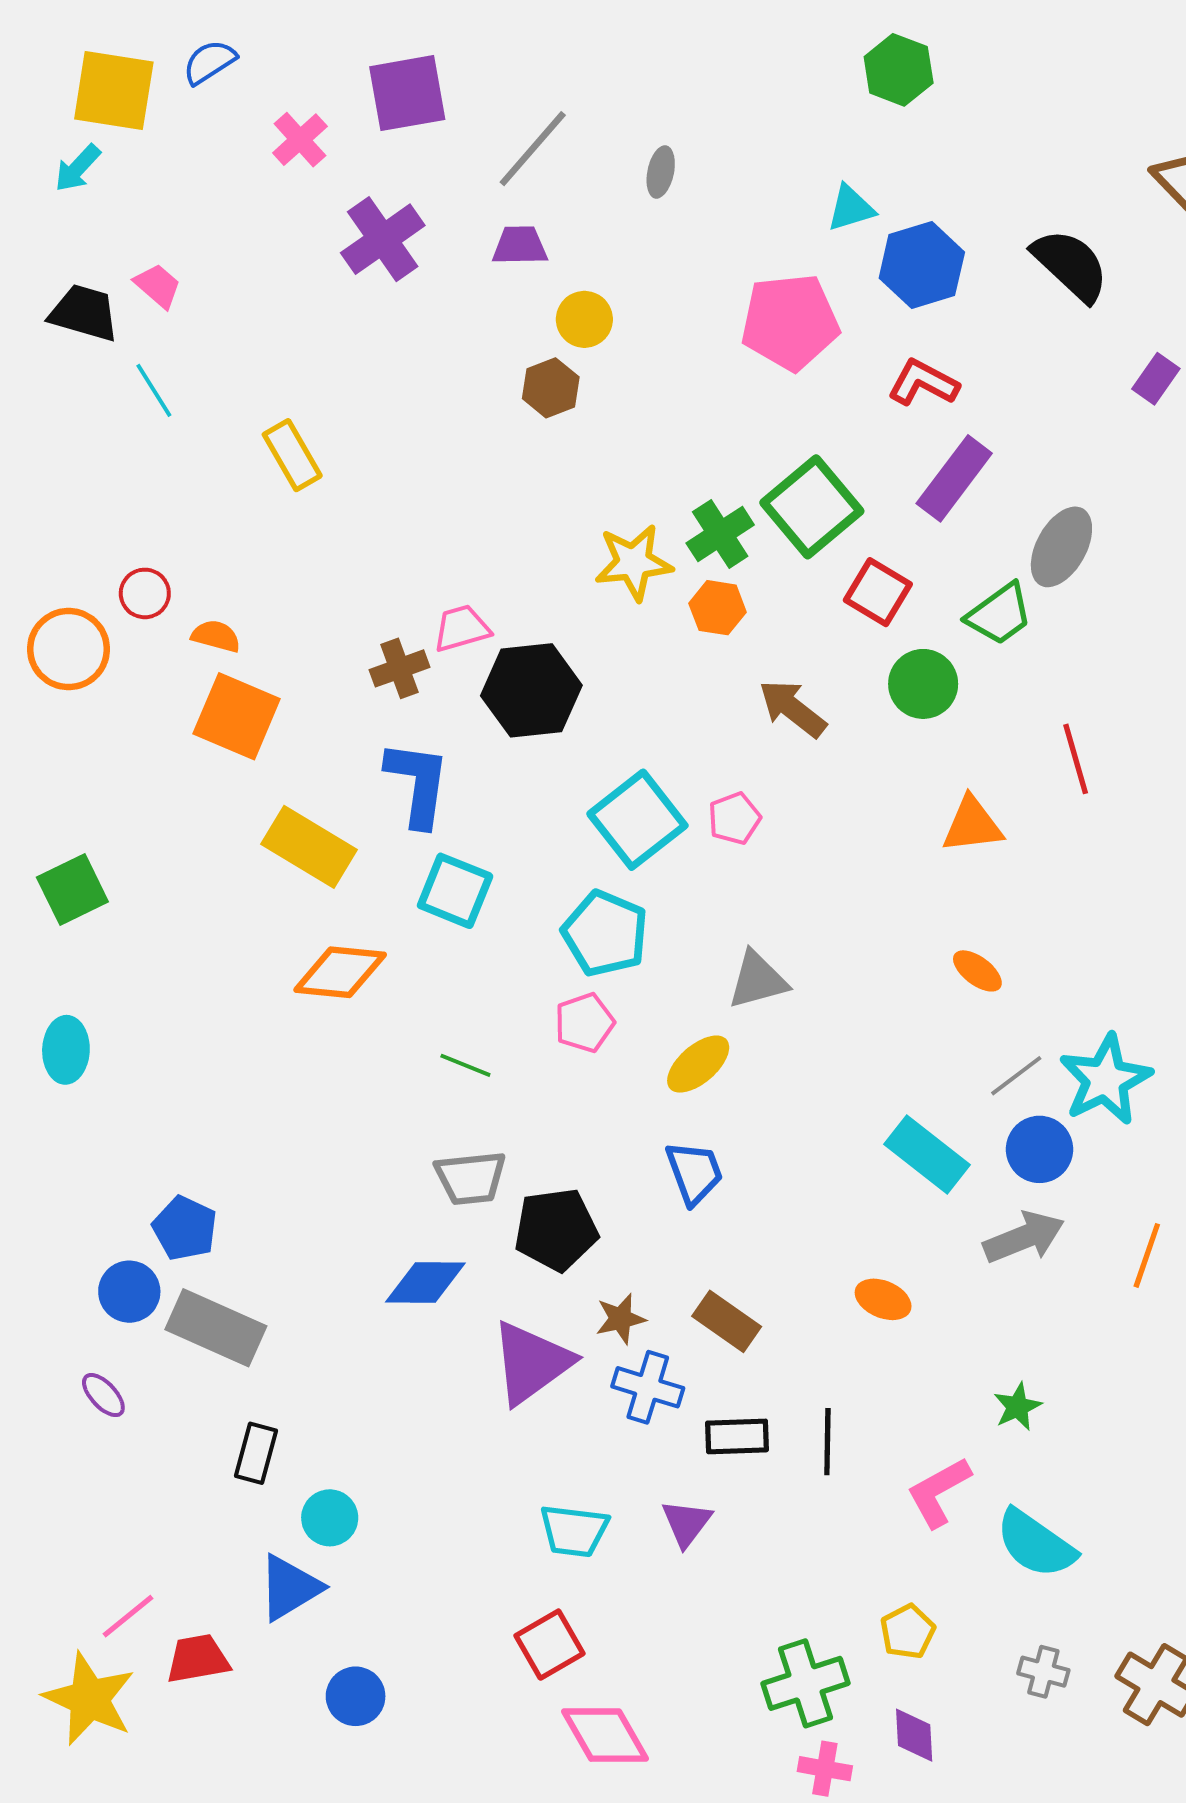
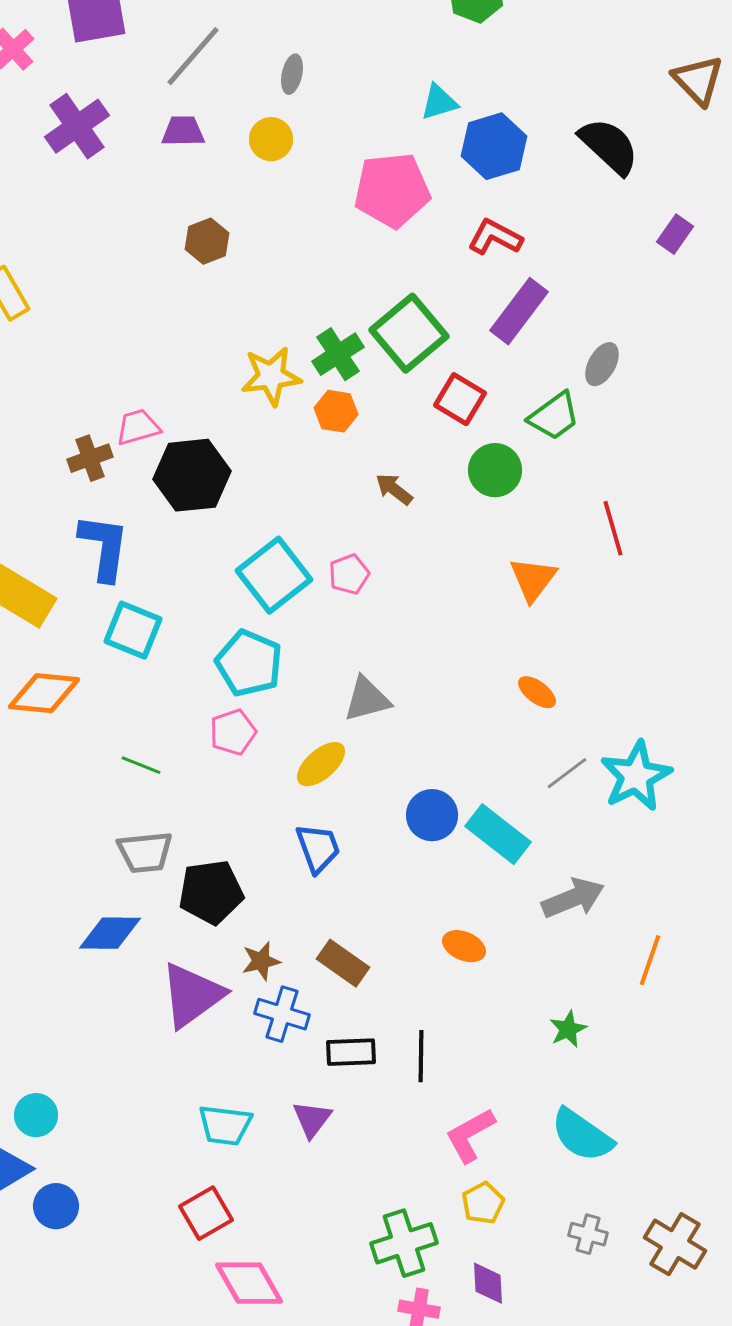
yellow circle: (584, 319) -> (271, 139), moved
gray ellipse: (1061, 547) -> (602, 364), size x0.7
brown arrow: (793, 709) -> (394, 489), size x0.7
orange triangle: (972, 825) -> (533, 579), turned -46
blue circle: (1039, 1149) -> (432, 815), moved
orange line: (1147, 1255) -> (650, 960), moved
pink L-shape: (939, 1492) -> (470, 1135), moved
blue circle: (356, 1696) -> (56, 1206), moved

